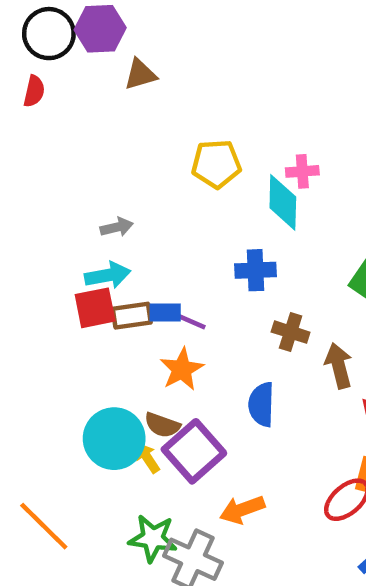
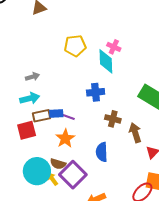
pink cross: (302, 171) -> (114, 47), turned 32
red square: (95, 308) -> (27, 130), moved

